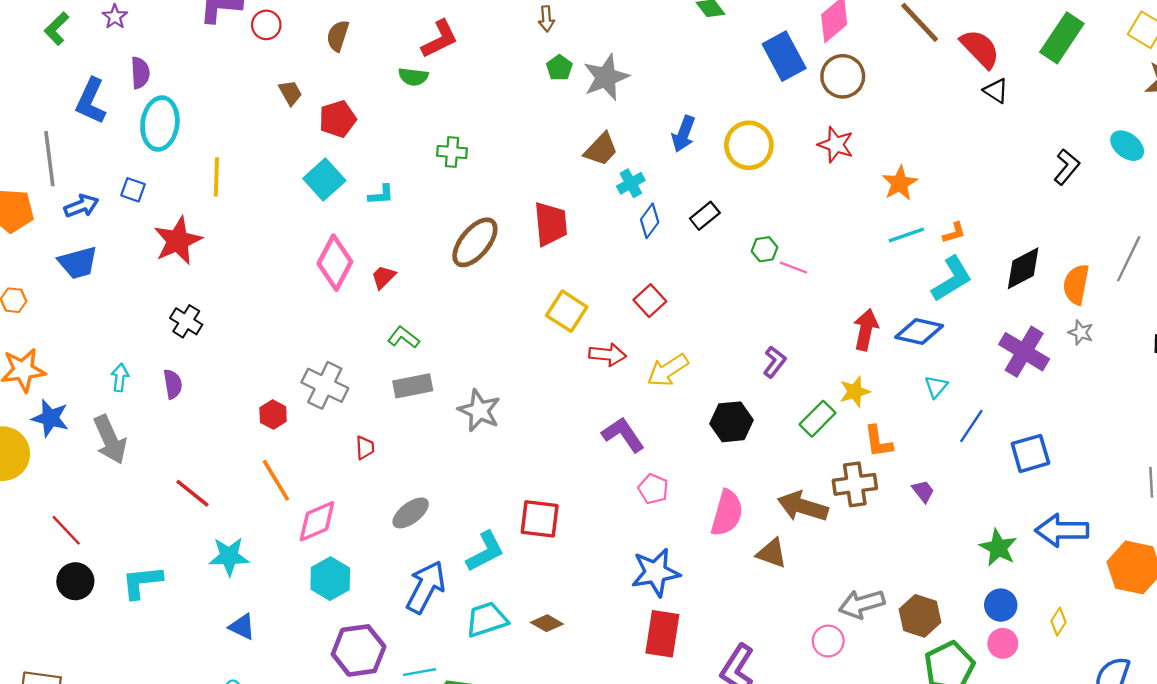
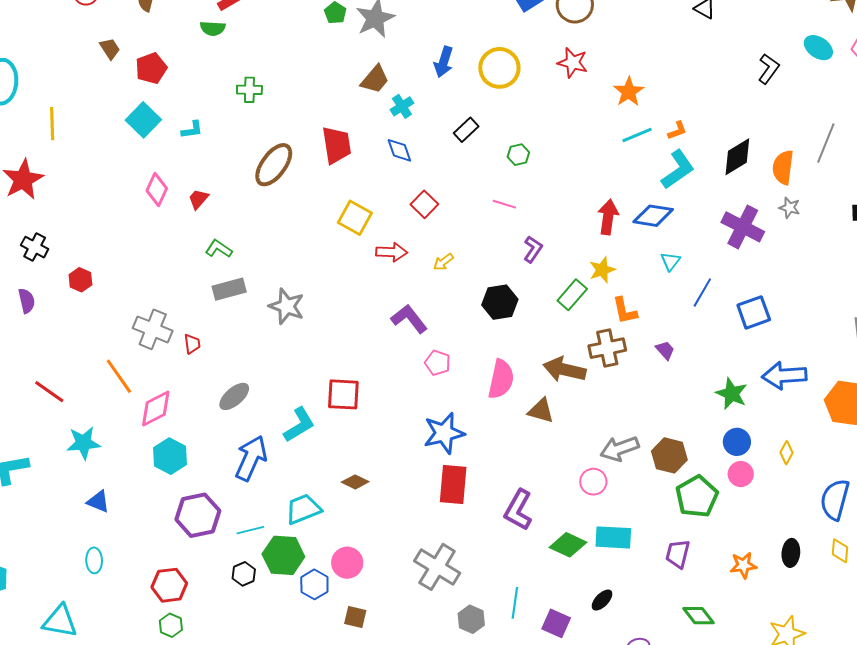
blue diamond: (650, 221) -> (399, 150), moved, turned -52
pink diamond: (335, 263) -> (157, 189), size x0.7
pink line: (794, 268) -> (504, 204), moved
yellow arrow: (668, 370) -> (443, 262), size x0.6
gray cross: (325, 385) -> (153, 329), moved
red hexagon: (273, 415) -> (80, 280), moved
cyan trapezoid: (487, 619) -> (303, 509), moved

